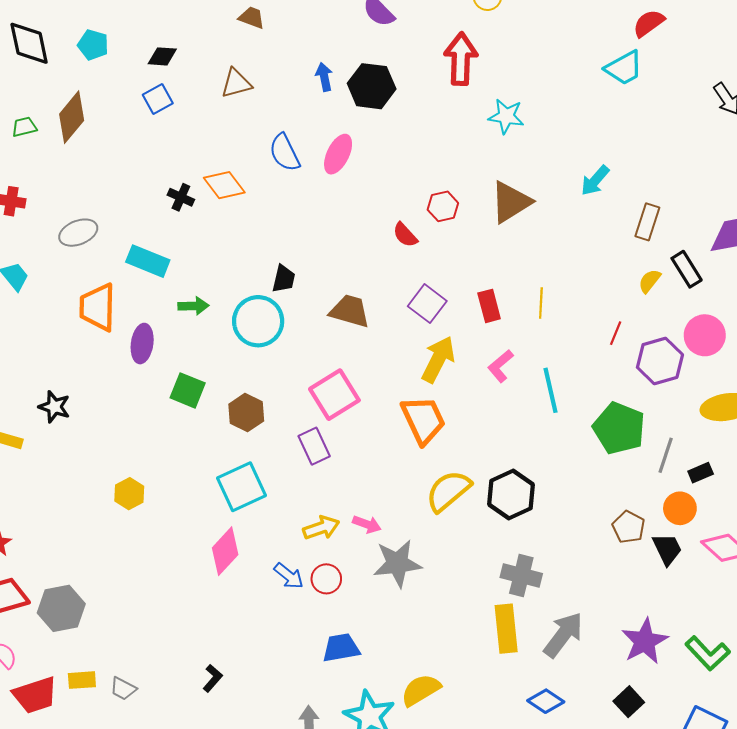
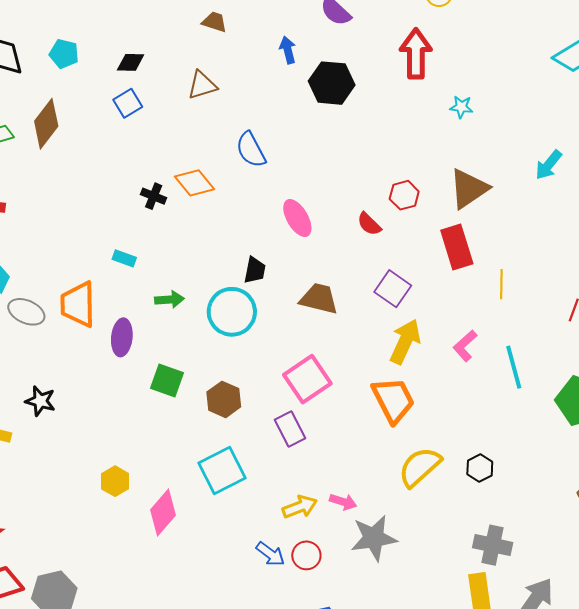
blue arrow: (324, 77) -> (288, 50), moved
cyan star: (506, 116) -> (461, 107), size x0.7
pink ellipse: (338, 154) -> (297, 218), moved, turned -54
gray ellipse: (78, 233) -> (26, 312), moved, turned 48
cyan rectangle: (148, 261) -> (124, 258), size x0.6
red rectangle: (489, 306) -> (457, 247), moved, size x1.4
black hexagon: (511, 494) -> (480, 468), size x0.6
pink diamond: (225, 551) -> (163, 513), moved

